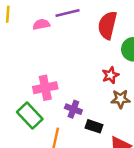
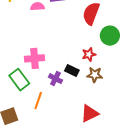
black rectangle: (94, 126) -> (72, 70), moved

